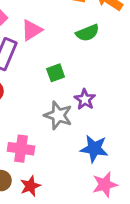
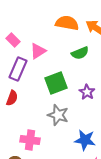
green square: (56, 73) -> (56, 83), size x1.6
purple star: (85, 99) -> (87, 92), moved

